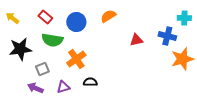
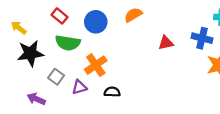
yellow arrow: (12, 18) -> (19, 28), moved
gray square: (42, 69) -> (56, 77), turned -32
purple triangle: (63, 87) -> (79, 87), moved
purple arrow: (35, 88) -> (36, 99), moved

